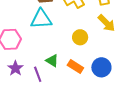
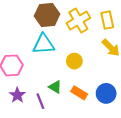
yellow circle: (80, 37) -> (74, 61), moved

